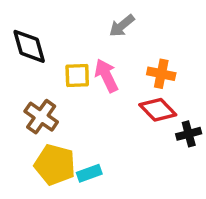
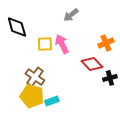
orange cross: (161, 74) -> (106, 43), moved, turned -35
brown cross: (41, 117) -> (35, 77), moved

